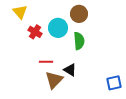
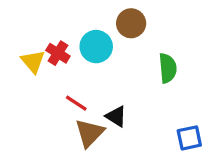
yellow triangle: (20, 12) -> (33, 62), moved
green semicircle: (79, 41) -> (168, 68), moved
red line: (46, 62) -> (76, 103), turned 32

